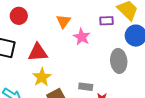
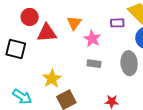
red triangle: (38, 52) -> (47, 33), moved
gray rectangle: (86, 87) -> (94, 64), moved

